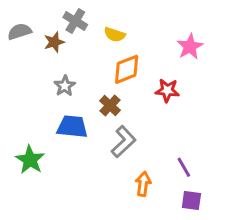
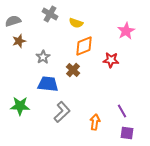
brown star: (54, 42) -> (19, 41), moved
gray L-shape: (124, 142) -> (62, 112), moved
green star: (30, 160) -> (20, 106), turned -30

